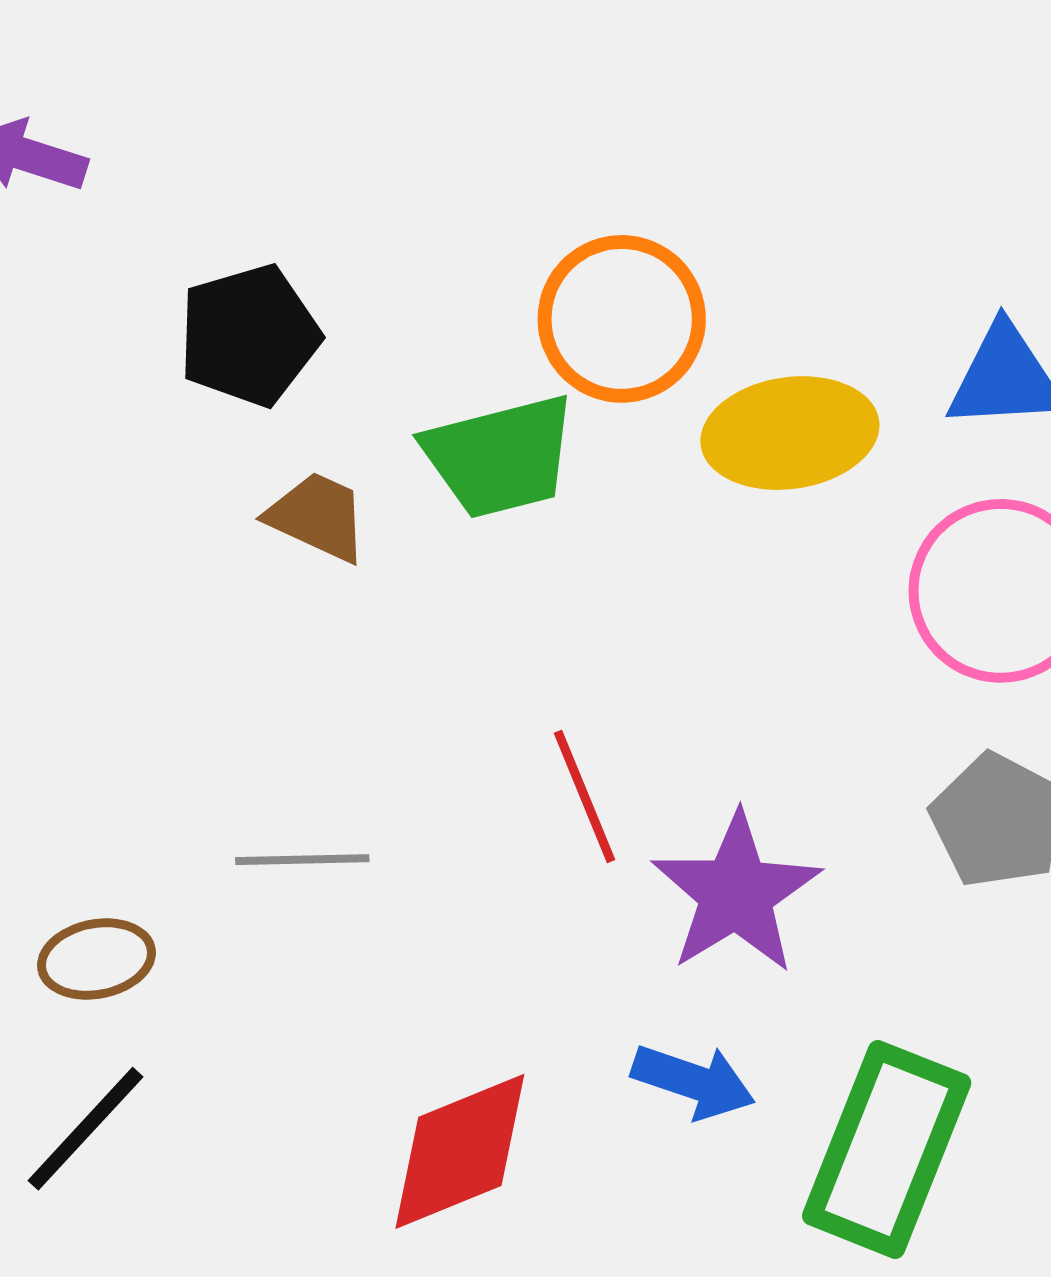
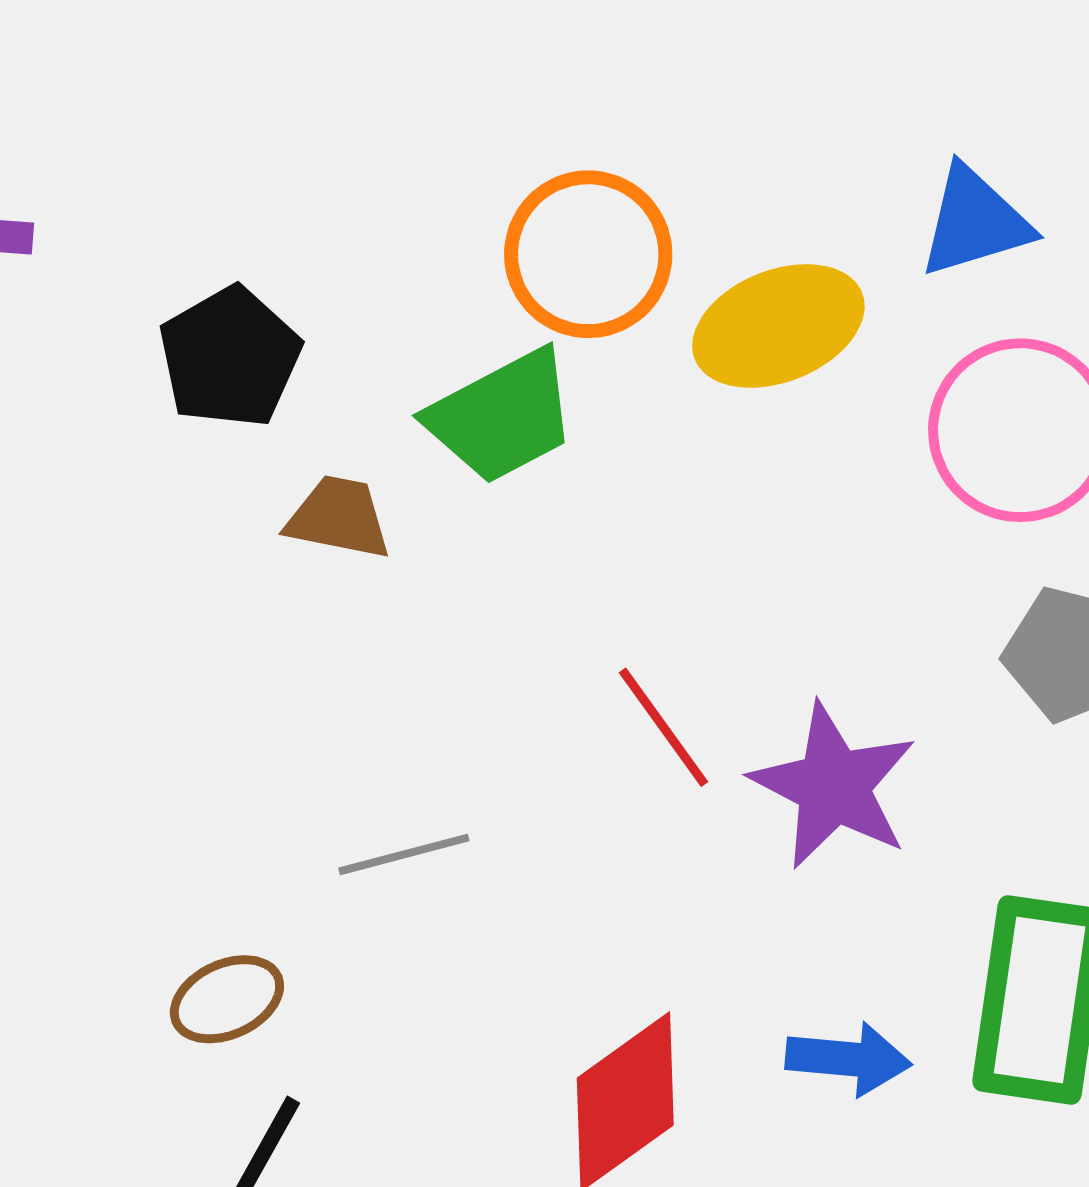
blue arrow: (693, 1081) -> (848, 1059), moved

